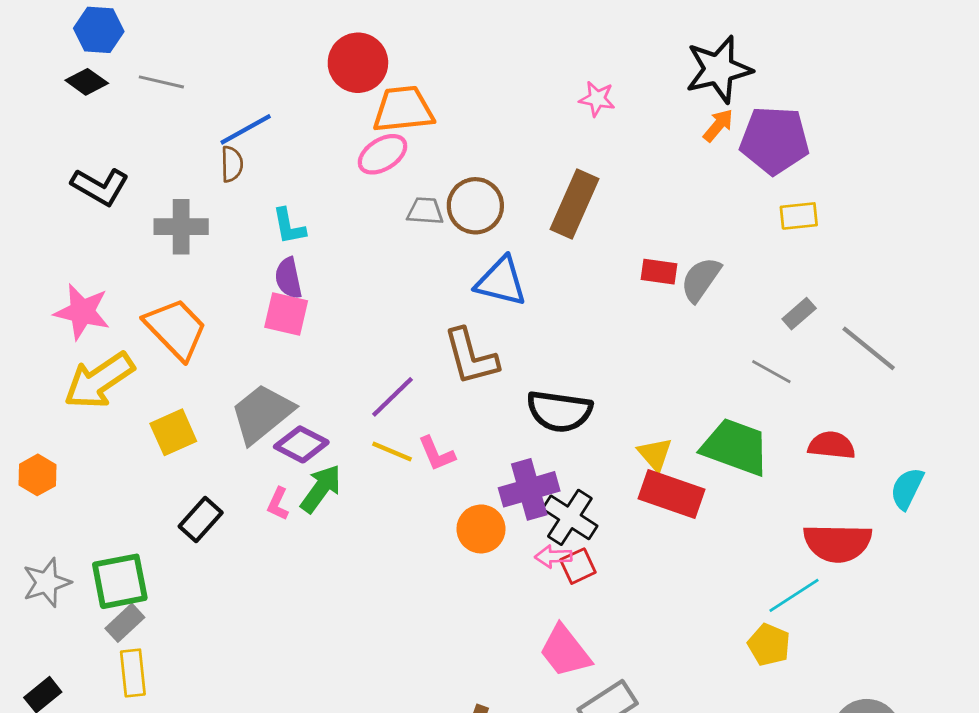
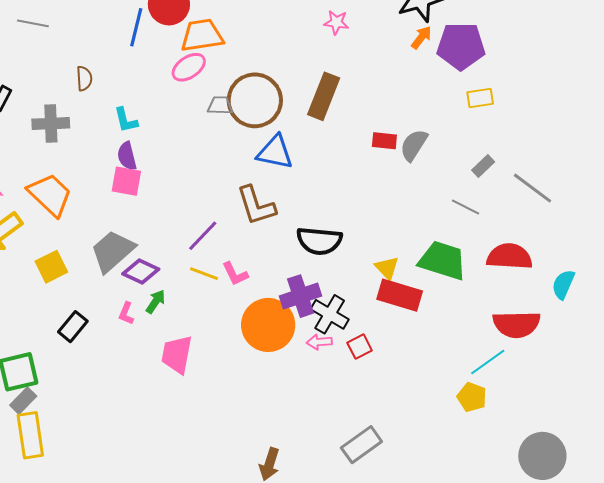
blue line: (246, 129) -> (136, 27), moved, turned -45
brown circle: (475, 206) -> (255, 100), size x1.4
red semicircle: (832, 445) -> (510, 257), size x1.4
green arrow: (321, 489) -> (156, 302), size x0.7
orange circle: (481, 529) -> (268, 325), size x1.6
red square: (578, 566) -> (360, 347), moved
pink trapezoid: (565, 651) -> (177, 354), moved, turned 51
yellow rectangle: (133, 673) -> (30, 435), size x1.4

